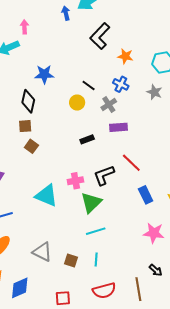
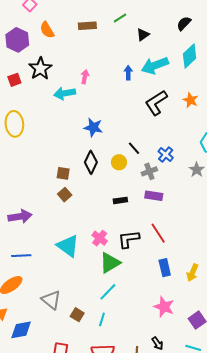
orange star: (125, 56) -> (190, 100), moved
black diamond: (28, 101) -> (91, 162), moved
pink cross: (75, 181) -> (100, 238), turned 35
cyan line: (96, 231) -> (108, 292), turned -42

